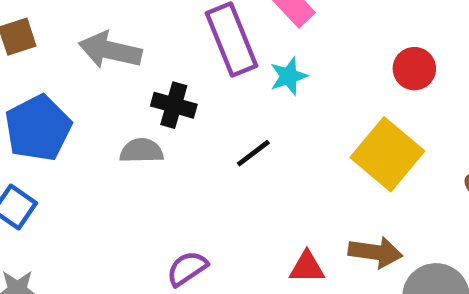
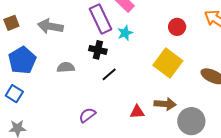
black cross: (174, 105) -> (98, 50), moved
black line: (253, 153) -> (109, 74), moved

